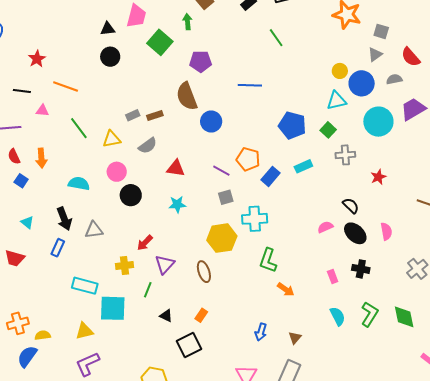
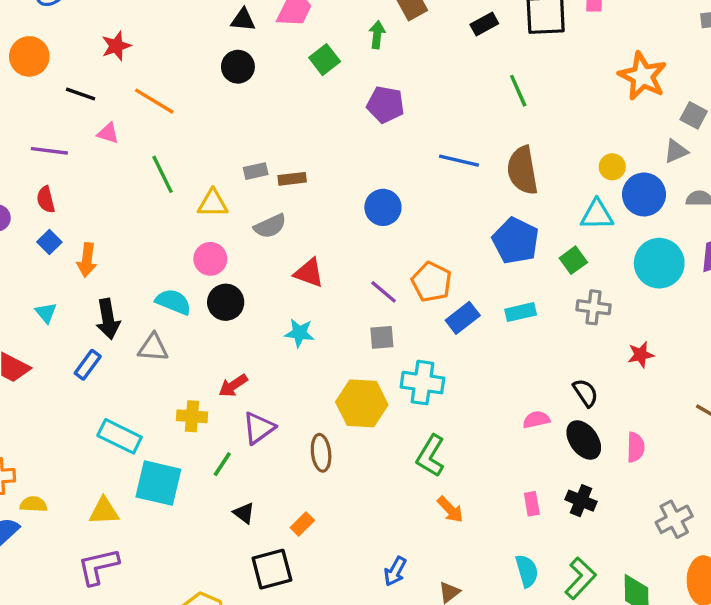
green square: (160, 42) -> (325, 60), size x0.7
brown semicircle: (187, 96) -> (522, 170), moved
orange arrow: (41, 158) -> (87, 260), moved
cyan semicircle: (79, 184) -> (173, 302), moved

